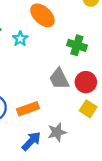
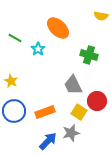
red circle: (86, 82) -> (97, 101), moved
yellow square: (88, 109) -> (79, 112), moved

